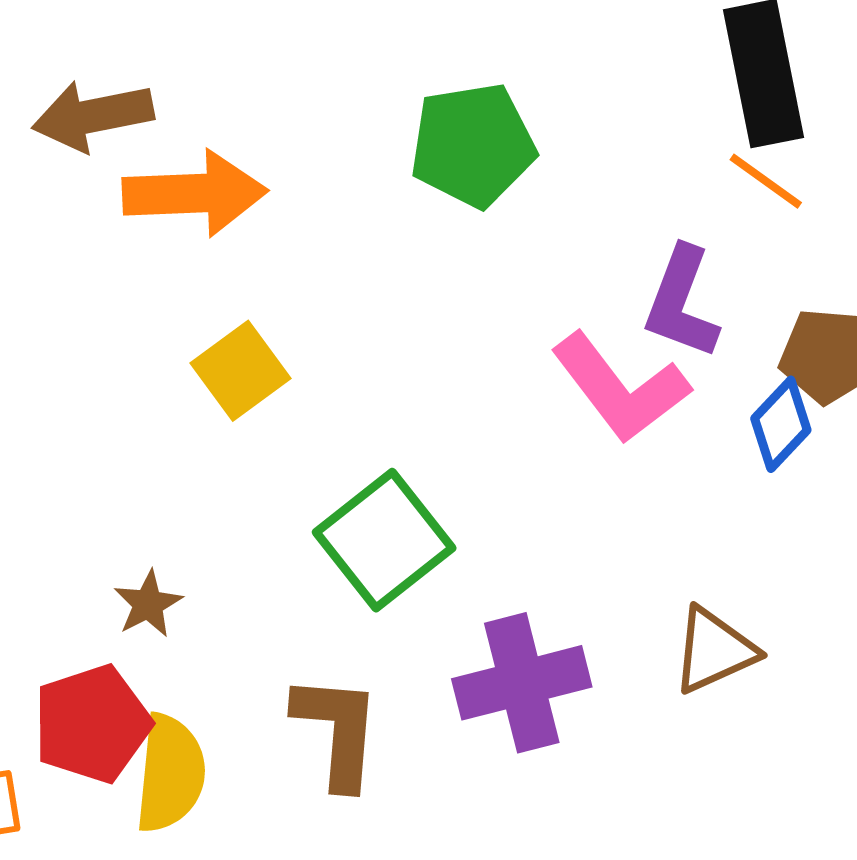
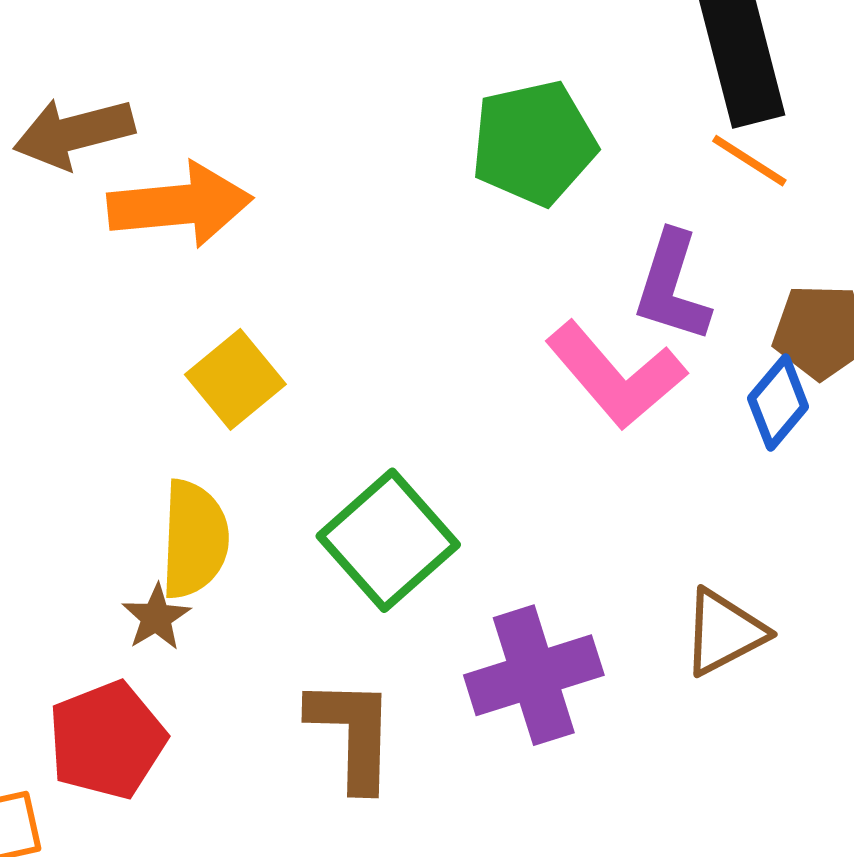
green pentagon: (473, 145) -> (534, 143), moved
yellow semicircle: (170, 773) -> (194, 539), moved

